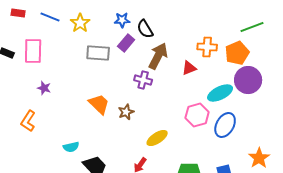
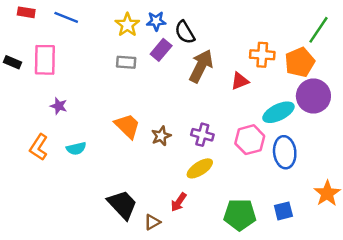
yellow star: (80, 23) -> (127, 25), moved
green line: (252, 27) -> (318, 30), turned -35
gray rectangle: (98, 53) -> (126, 62), size x0.7
purple cross: (143, 80) -> (202, 135), moved
blue ellipse: (225, 125) -> (285, 152), turned -35
cyan semicircle: (71, 147) -> (76, 148), moved

